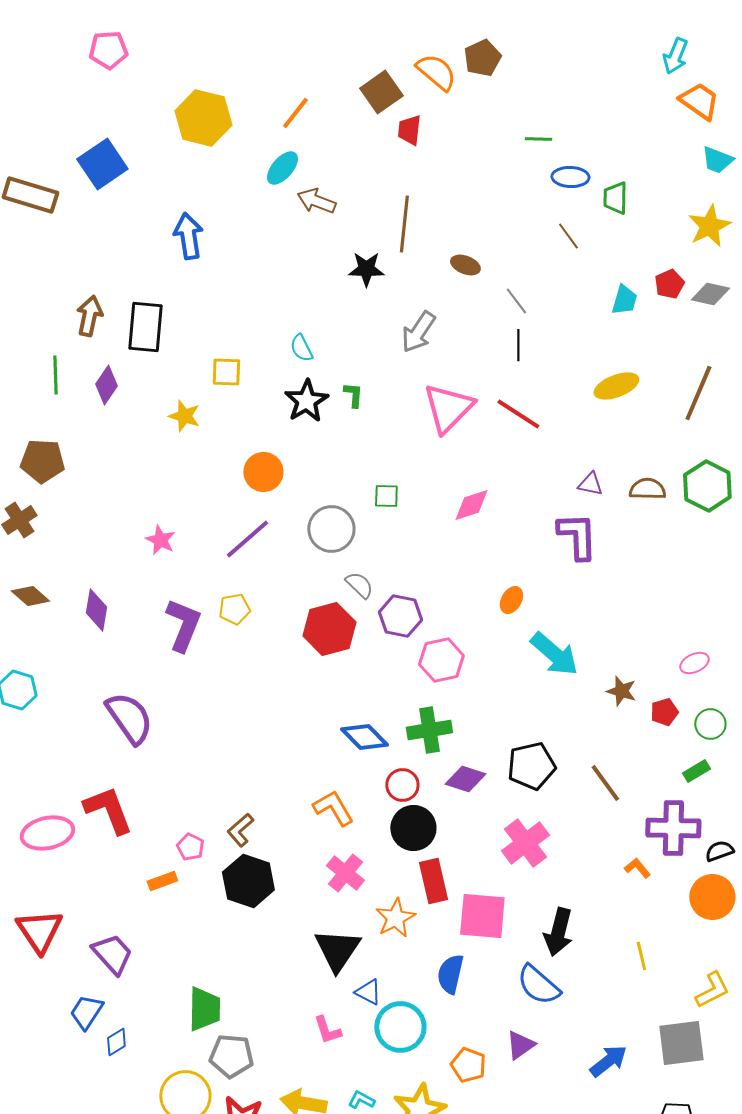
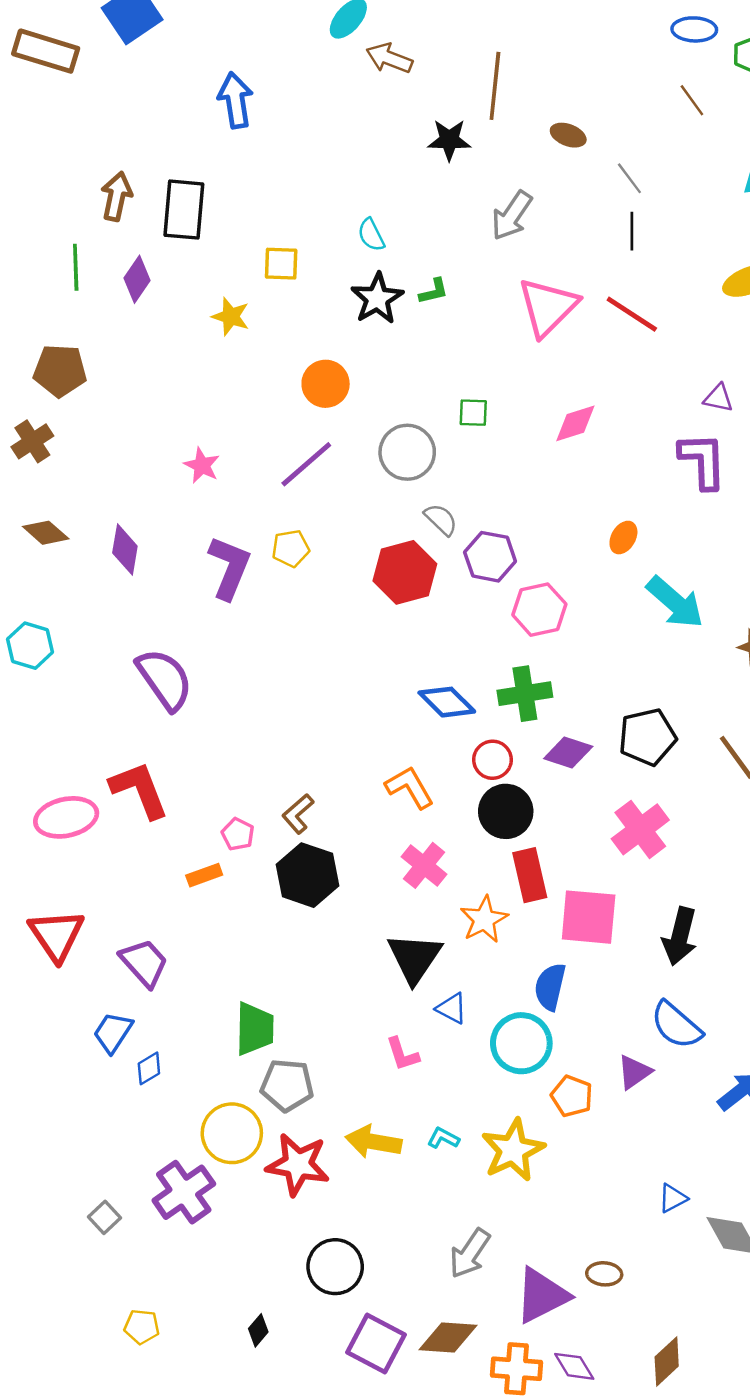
green L-shape: (353, 395) -> (434, 291), turned 72
blue semicircle: (538, 985) -> (676, 1025), moved
cyan circle: (400, 1027) -> (521, 1043), moved

